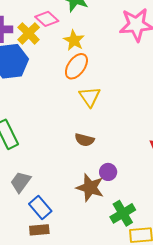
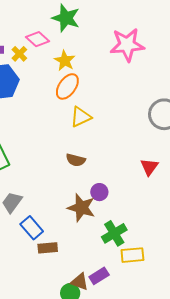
yellow cross: (29, 33) -> (19, 54), size x0.7
yellow triangle: (90, 97) -> (81, 117), turned 40
brown rectangle: (39, 230) -> (48, 248), moved

